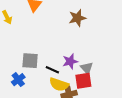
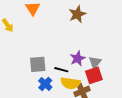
gray triangle: (87, 68) -> (95, 62), turned 32
blue cross: (18, 80) -> (45, 84), moved

